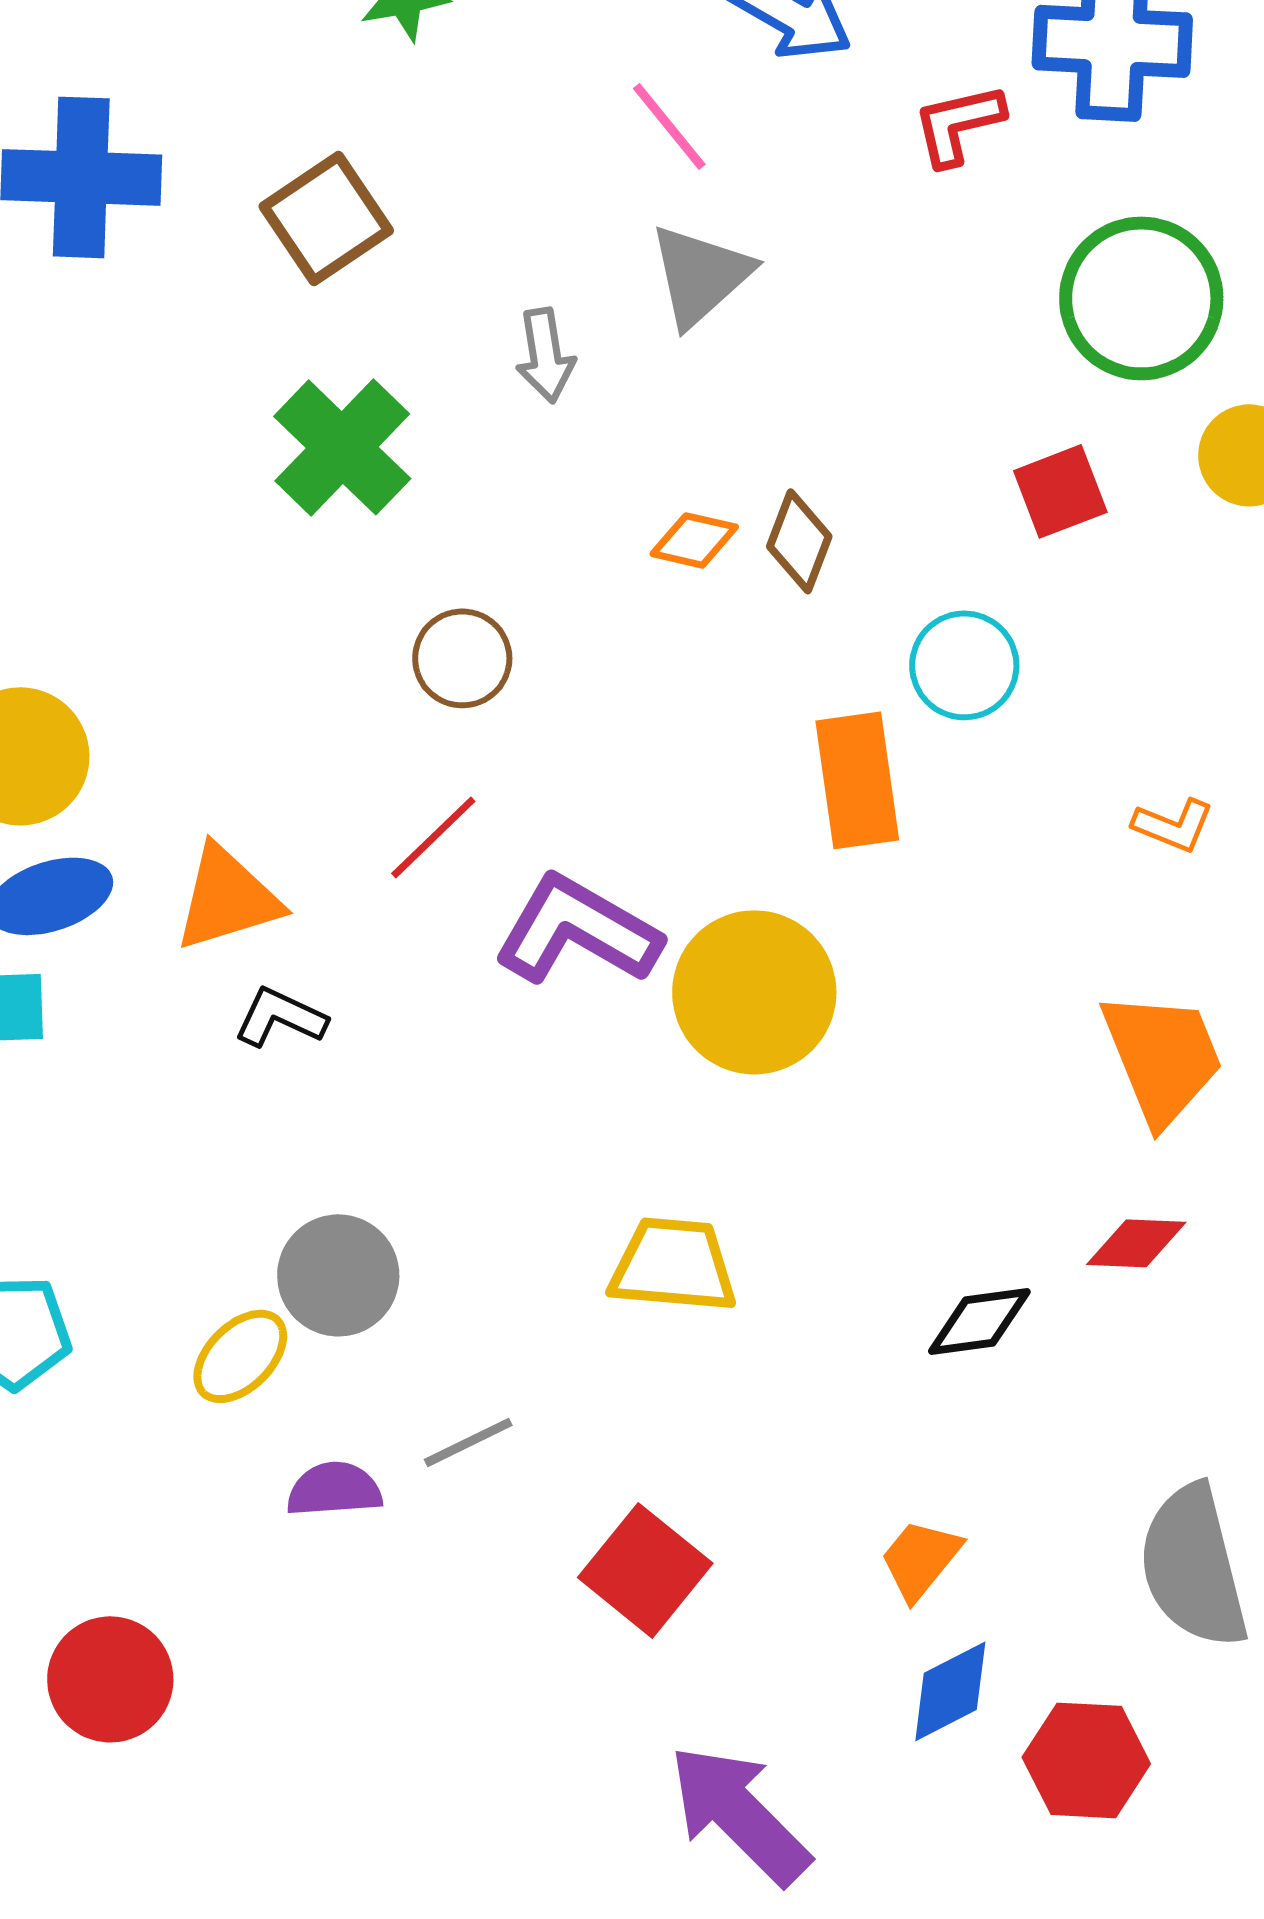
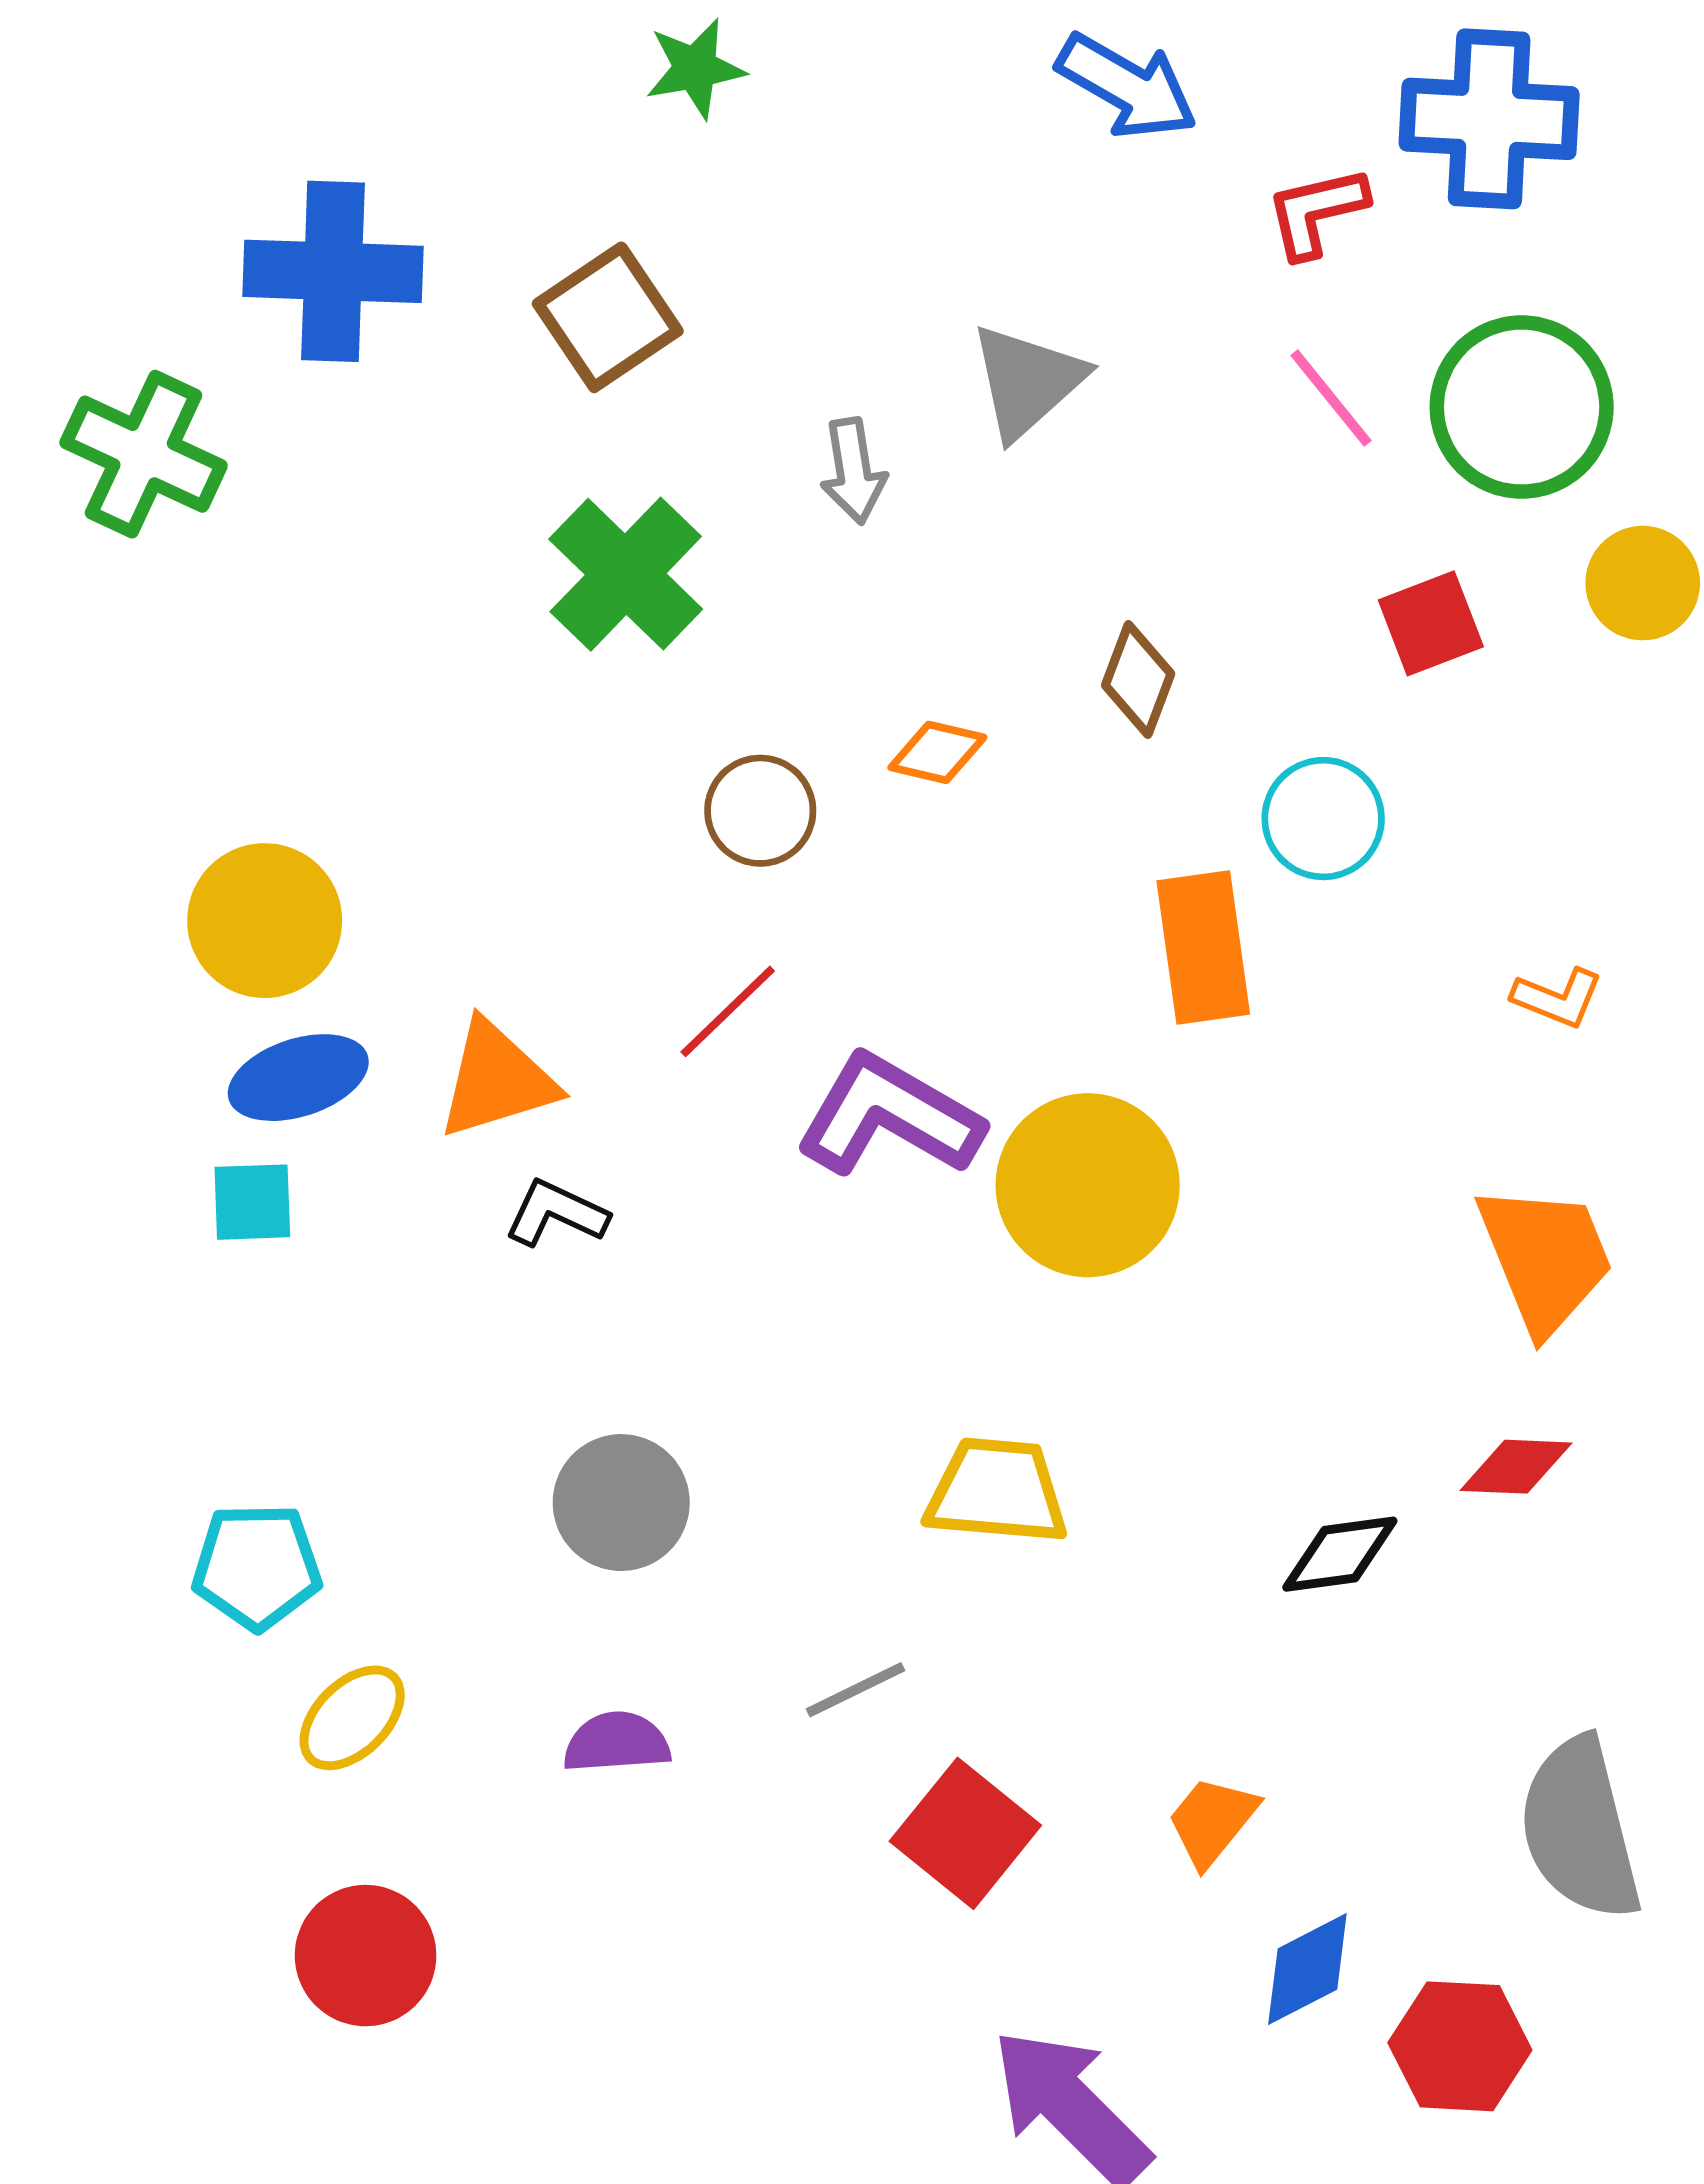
pink line: (669, 126) -> (1331, 398), moved
orange diamond: (694, 540) -> (937, 752), moved
yellow ellipse: (240, 1356) -> (352, 1718), moved
gray line: (468, 1442) -> (856, 1690), moved
orange trapezoid: (920, 1559) -> (1212, 1821), moved

